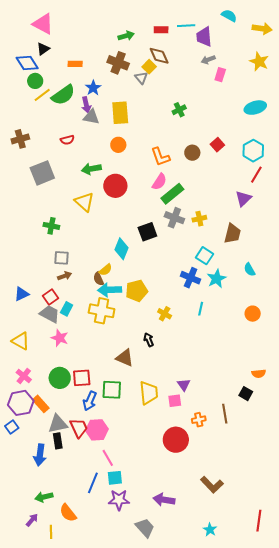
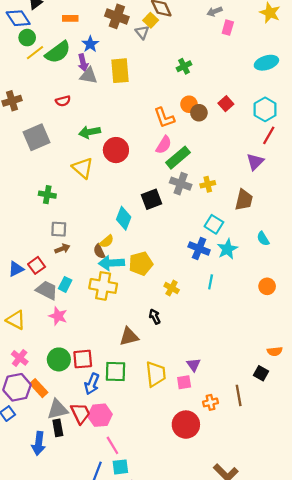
orange circle: (118, 145) -> (189, 104), moved
red square: (51, 297) -> (37, 265), moved
brown triangle: (125, 358) -> (129, 337), turned -36

